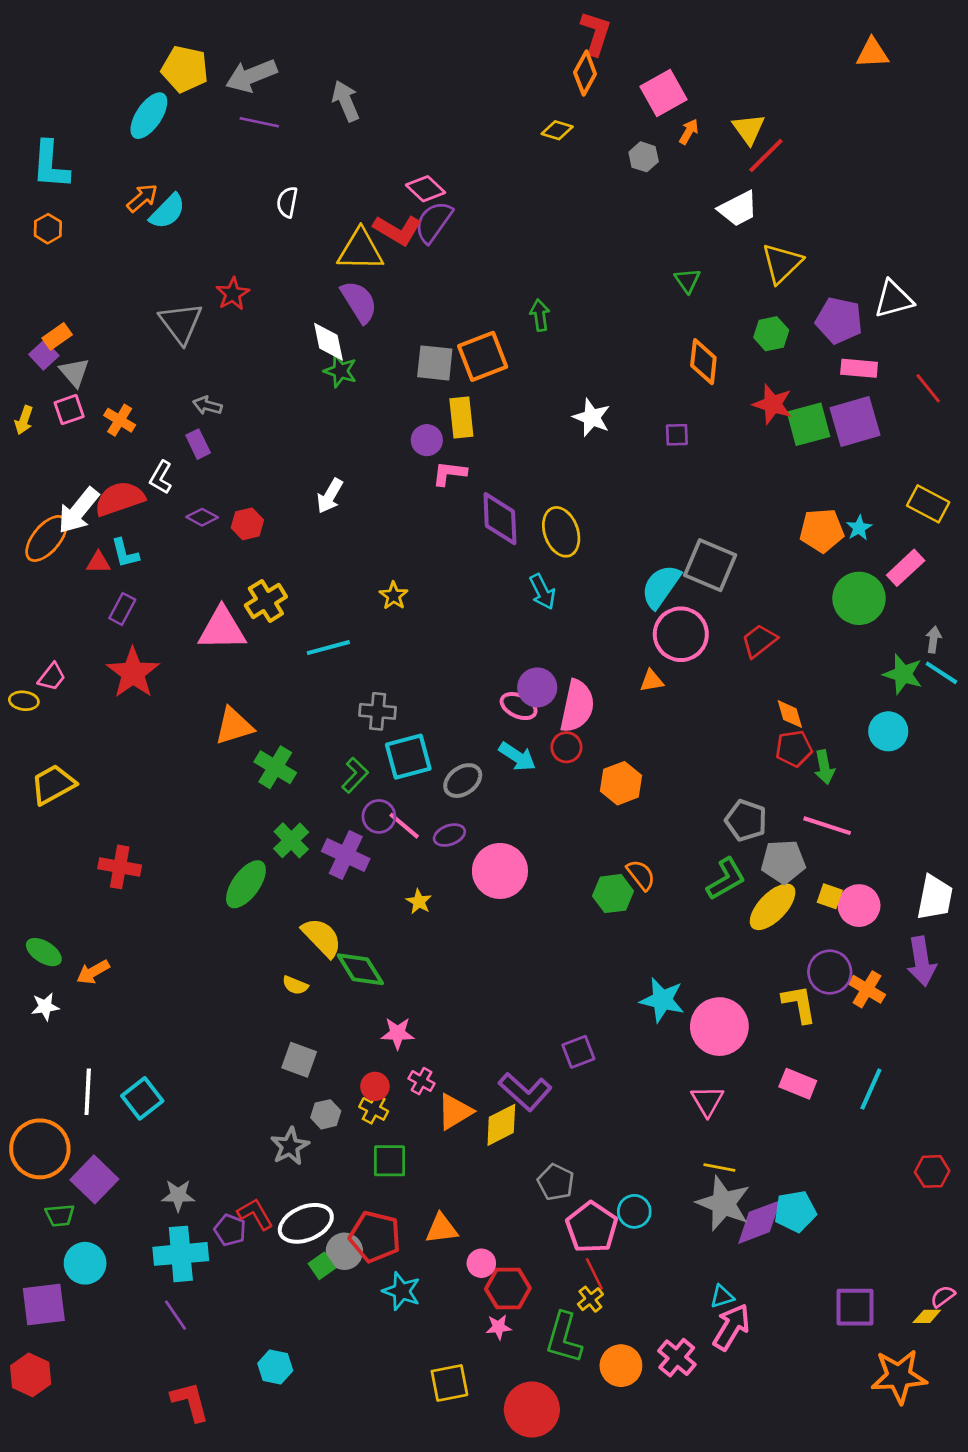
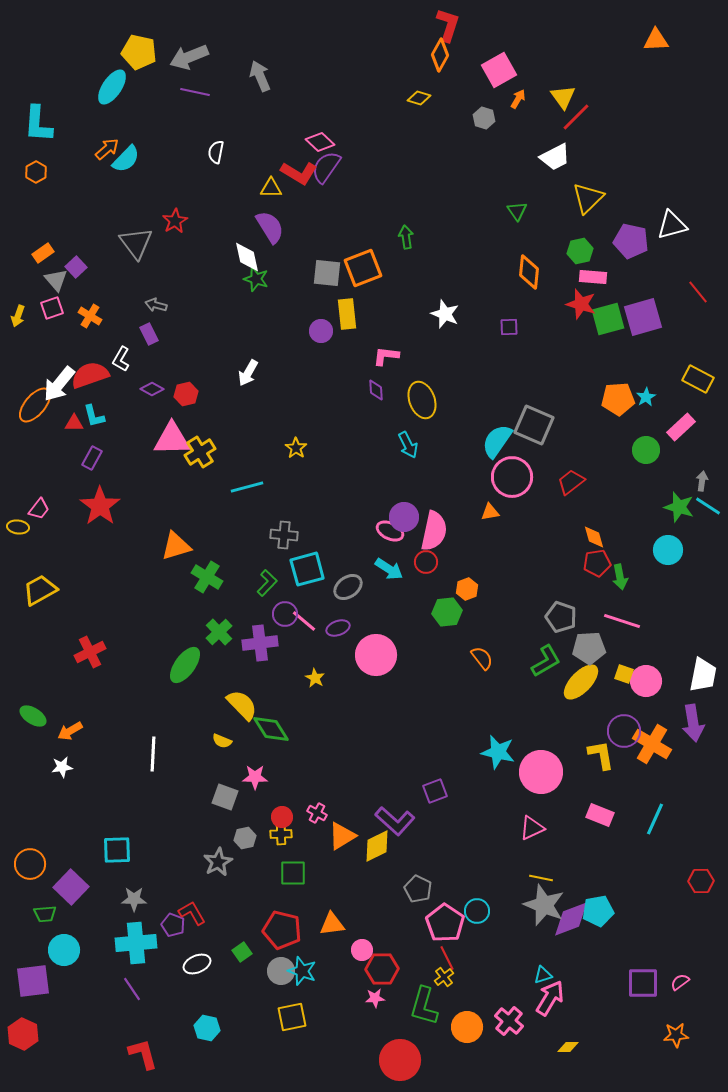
yellow triangle: (360, 250) -> (271, 188), size x0.6
purple square: (44, 355) -> (76, 267), moved
pink rectangle: (859, 368) -> (593, 277), moved
pink L-shape: (449, 473) -> (386, 356), moved
purple diamond: (500, 519) -> (376, 390), size x0.5
green circle: (859, 598) -> (646, 450), size x0.7
pink triangle: (222, 629) -> (172, 439), moved
orange hexagon: (621, 783) -> (467, 589), size x0.7
purple cross: (346, 855) -> (260, 643), turned -32
red cross: (120, 867) -> (90, 652), turned -36
green hexagon: (613, 894) -> (447, 612), moved
orange cross: (867, 989) -> (652, 744), size x1.4
white star: (45, 1007) -> (62, 767), moved
pink star: (398, 1033) -> (255, 777), moved
white line: (88, 1092) -> (153, 754), moved
cyan square: (142, 1098) -> (117, 850), moved, turned 36
pink triangle: (707, 1101) -> (532, 828), turned 36
yellow cross: (374, 1109) -> (281, 834), turned -30
orange circle: (40, 1149) -> (30, 864), size x0.7
white ellipse: (306, 1223) -> (197, 964), moved, size x0.7
gray circle: (344, 1251) -> (281, 971), moved
pink semicircle: (943, 1296) -> (680, 982), moved
yellow diamond: (927, 1316) -> (568, 1047), moved
orange star: (899, 1376) -> (676, 1035), size x0.6
yellow square: (449, 1383) -> (292, 1017), moved

